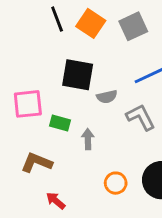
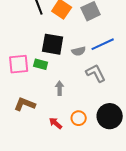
gray semicircle: (107, 97) -> (79, 51), moved
green rectangle: (60, 123) -> (41, 64), moved
red arrow: (56, 201) -> (56, 123), moved

